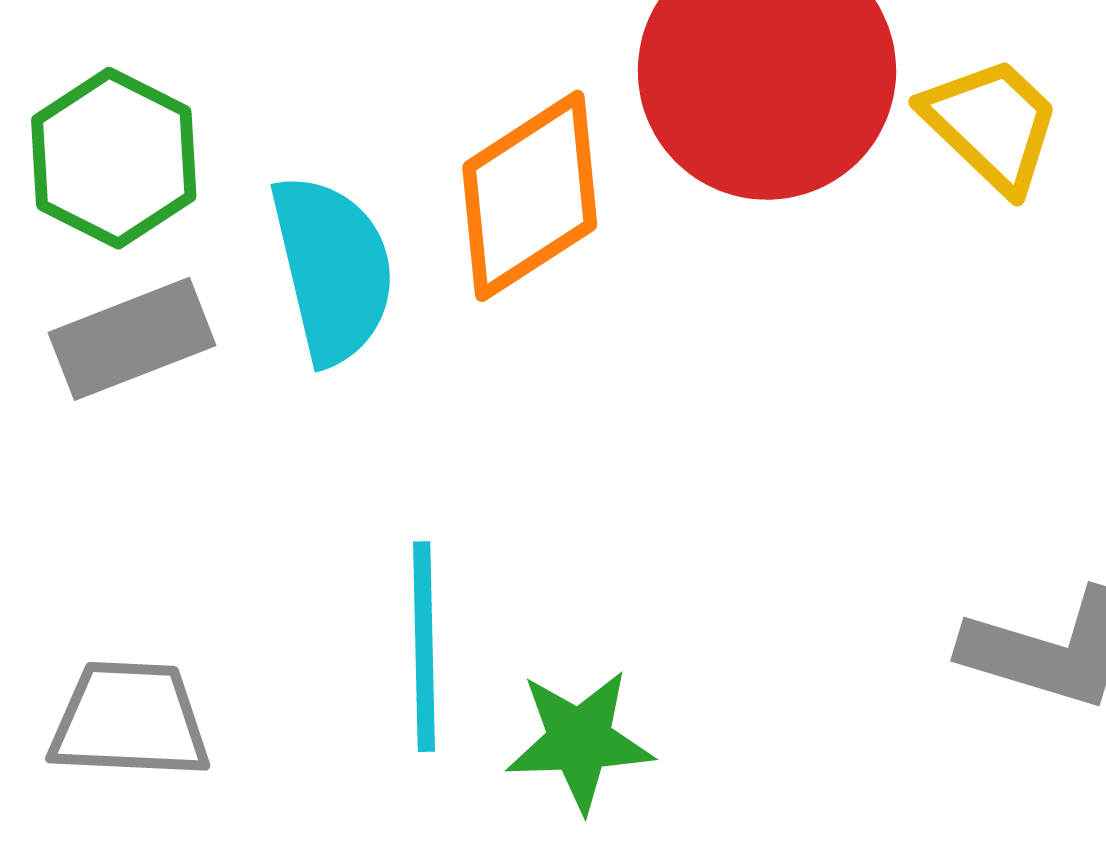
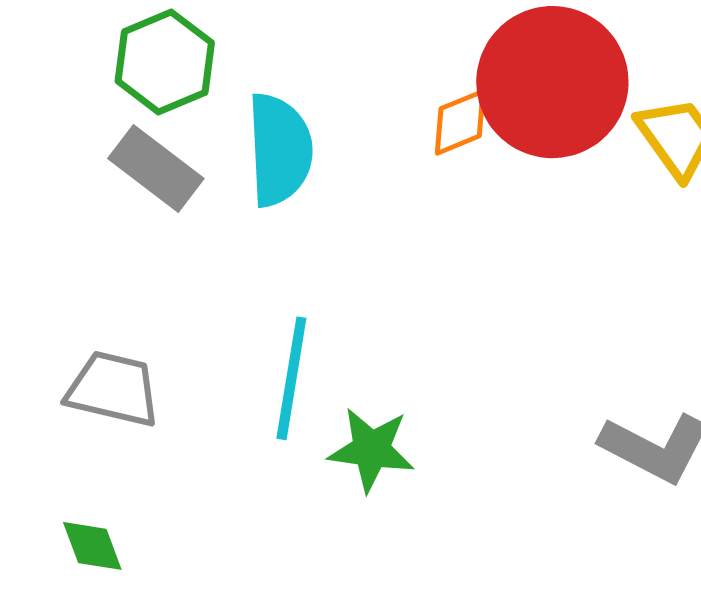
orange diamond: (530, 196) -> (460, 122), moved, size x0.6
gray rectangle: (132, 339) -> (156, 169), turned 48

